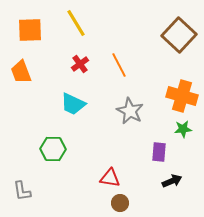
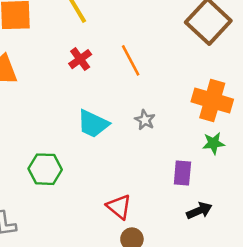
cyan trapezoid: (73, 104) -> (93, 124), moved
gray star: (130, 111) -> (145, 120), size x0.6
red triangle: (110, 178) -> (119, 207), turned 30

